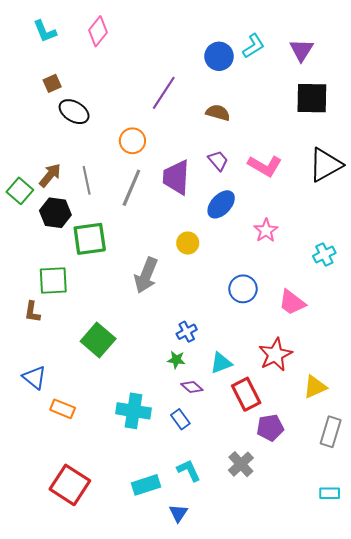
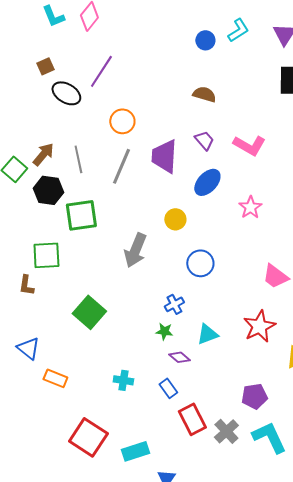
cyan L-shape: (45, 31) -> (53, 16), moved
blue circle: (219, 56) -> (205, 40), size x0.7
purple line: (164, 93) -> (101, 71), moved
blue circle: (243, 289) -> (200, 263), moved
red rectangle: (246, 394) -> (192, 419), moved
cyan cross: (133, 411) -> (123, 380), size x0.6
cyan L-shape: (189, 470) -> (269, 437), moved, size x1.5
red square: (70, 485) -> (88, 437), moved

